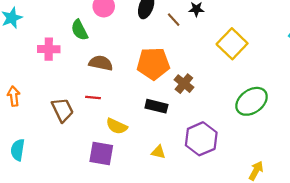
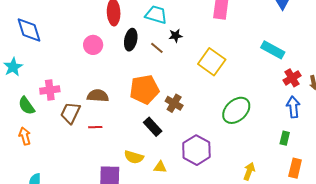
green semicircle: (80, 30) -> (26, 106), moved
black rectangle: (156, 106) -> (153, 127), turned 42
brown trapezoid: (62, 110) -> (71, 113), moved, turned -120
yellow semicircle: (117, 126) -> (134, 157), moved

